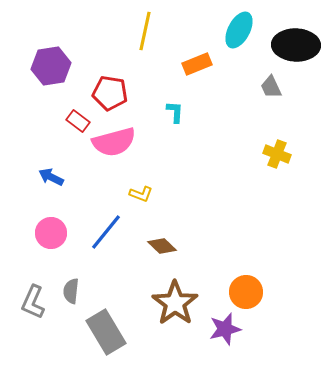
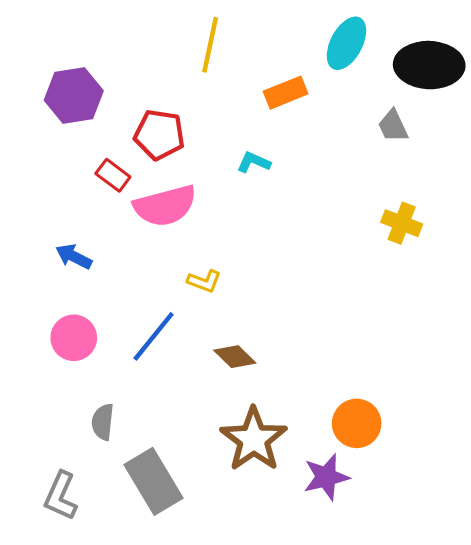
cyan L-shape: (175, 112) -> (254, 162), turned -70
gray L-shape: (33, 302) -> (61, 496), moved

